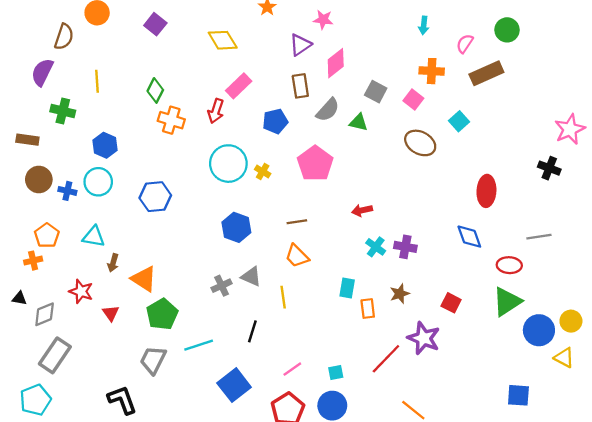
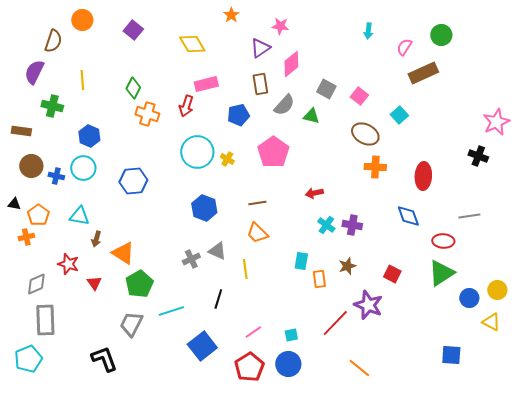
orange cross: (432, 71) -> (375, 167), moved
pink rectangle: (239, 86) -> (206, 84), turned 30
black triangle: (19, 298) -> (14, 204), moved
blue circle: (539, 330) -> (469, 298), size x0.7
gray rectangle: (55, 355) -> (45, 320), turned -36

